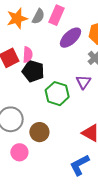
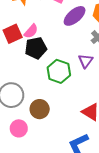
pink semicircle: (28, 55) -> (31, 31), turned 35
black pentagon: (33, 71) -> (36, 48), turned -30

